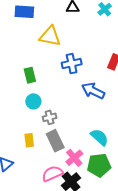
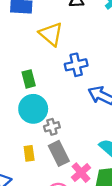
yellow triangle: (50, 36) -> (51, 34), turned 30
cyan circle: (33, 101) -> (33, 109), size x1.6

